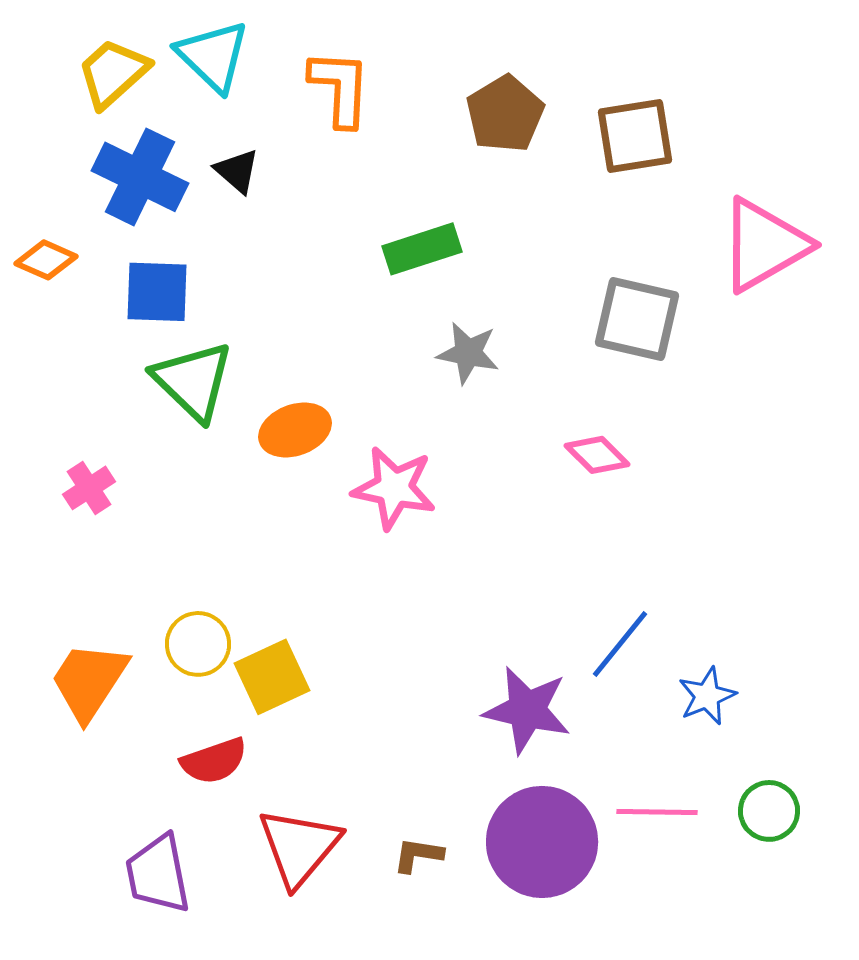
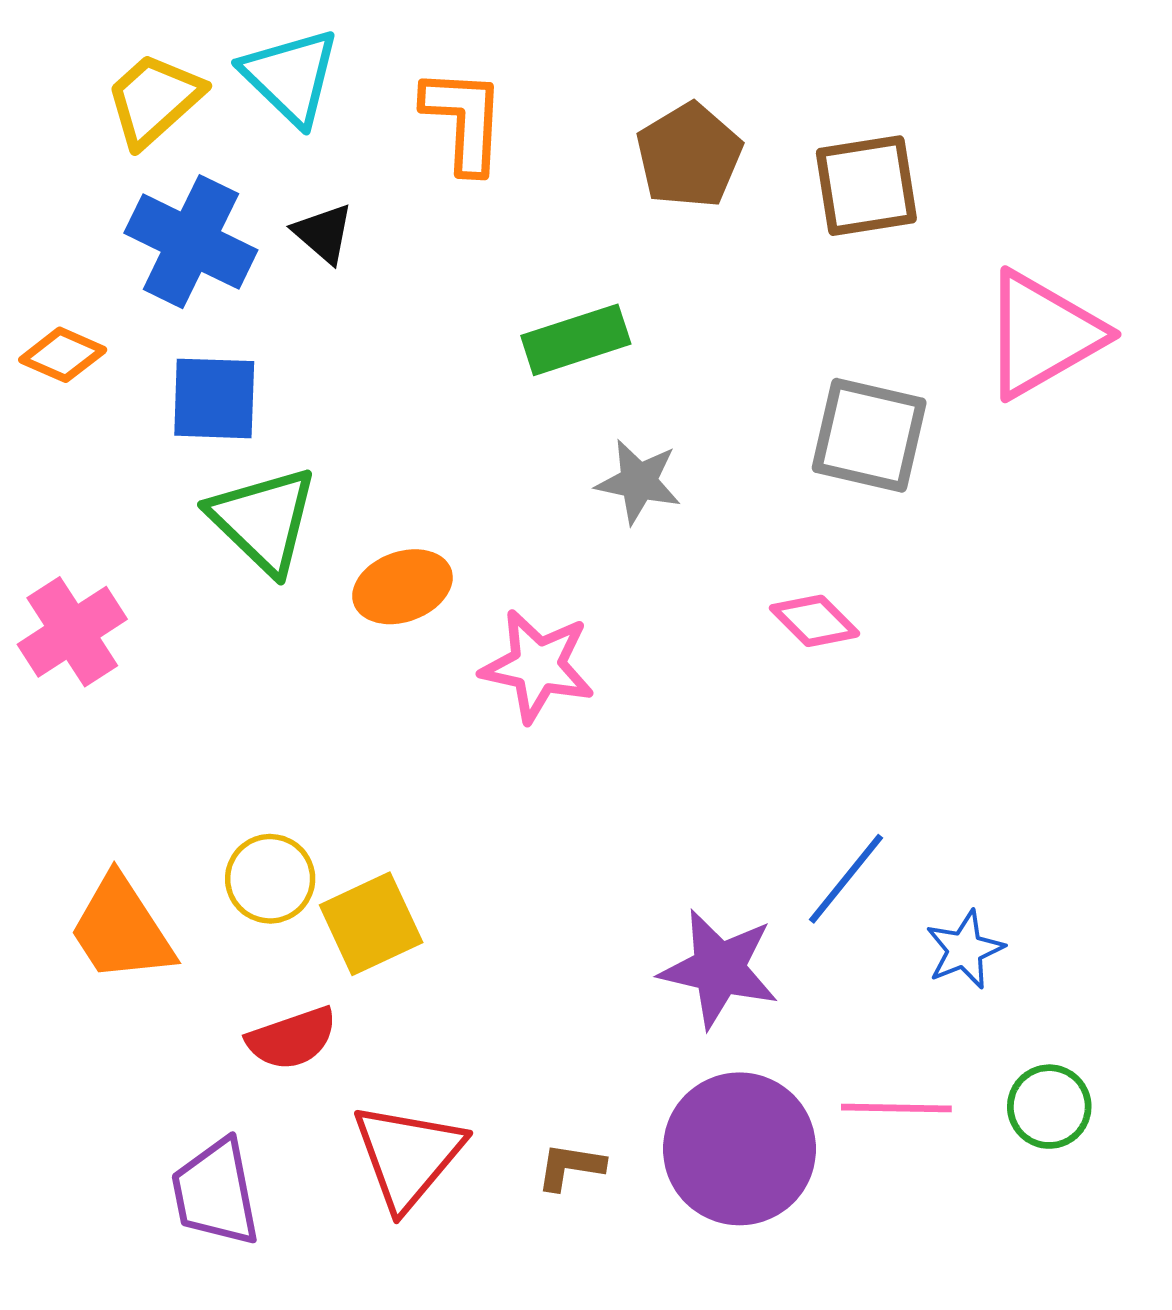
pink cross: (89, 488) -> (72, 632), moved, size x1.5
orange trapezoid: (89, 681) -> (121, 929), turned -66

